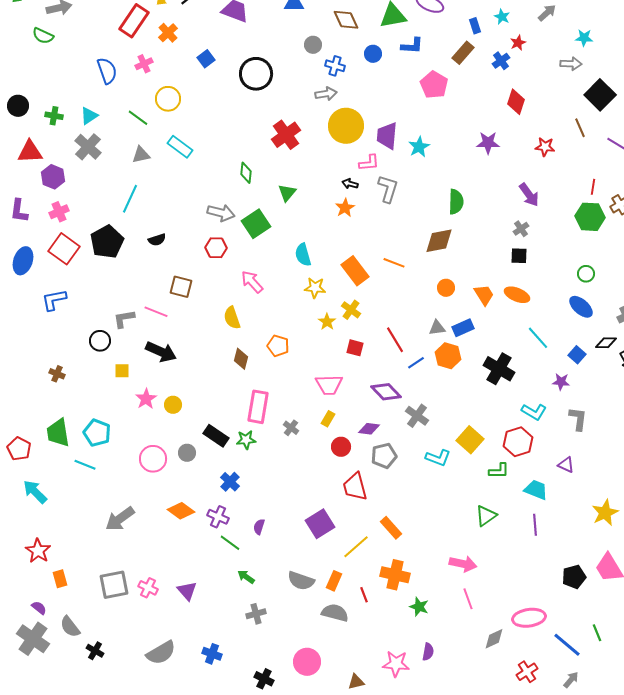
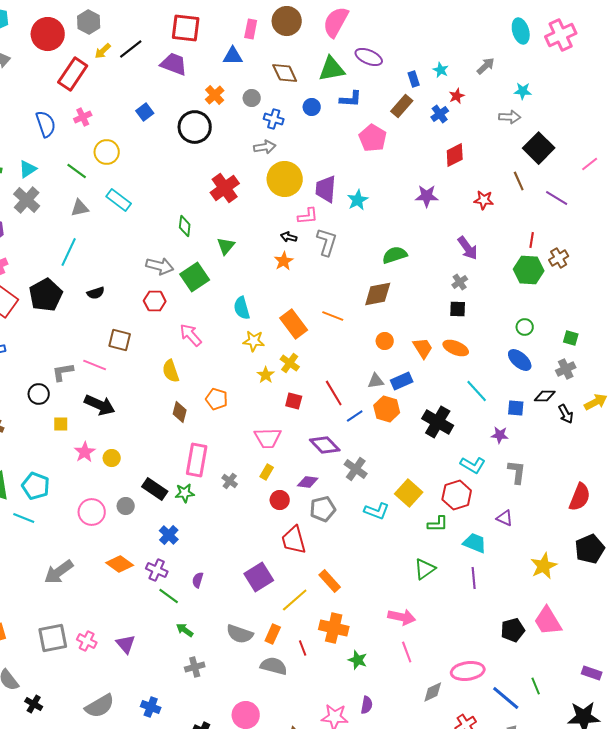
orange cross: (168, 33) -> (215, 95), moved
red diamond: (516, 102) -> (455, 155), turned 45
green semicircle: (456, 202) -> (395, 255), turned -110
blue square: (577, 355) -> (516, 408), turned -36

